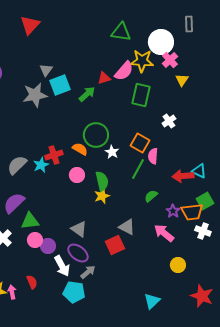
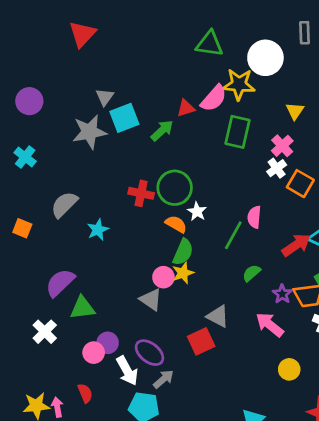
pink cross: (170, 60) -> (282, 146), moved
orange square: (140, 143) -> (300, 184), moved
orange semicircle: (80, 149) -> (176, 224), moved
red cross: (54, 155) -> (141, 193), moved, turned 30
gray semicircle: (17, 165) -> (64, 205), moved
pink circle: (77, 175) -> (163, 277), moved
red arrow: (183, 176) -> (296, 245), turned 150
green semicircle: (102, 181) -> (183, 252), turned 36
gray triangle: (79, 229) -> (151, 300), moved
pink circle: (35, 240) -> (94, 353), moved

